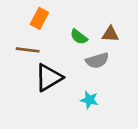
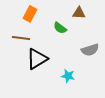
brown triangle: (110, 34) -> (79, 13), moved
gray semicircle: (97, 60) -> (90, 50), moved

